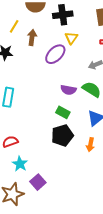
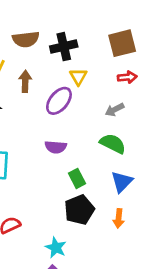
purple semicircle: (68, 90) -> (56, 147), moved
green rectangle: (63, 112) -> (77, 178), turned 40
cyan star: (20, 164) -> (56, 248), moved

